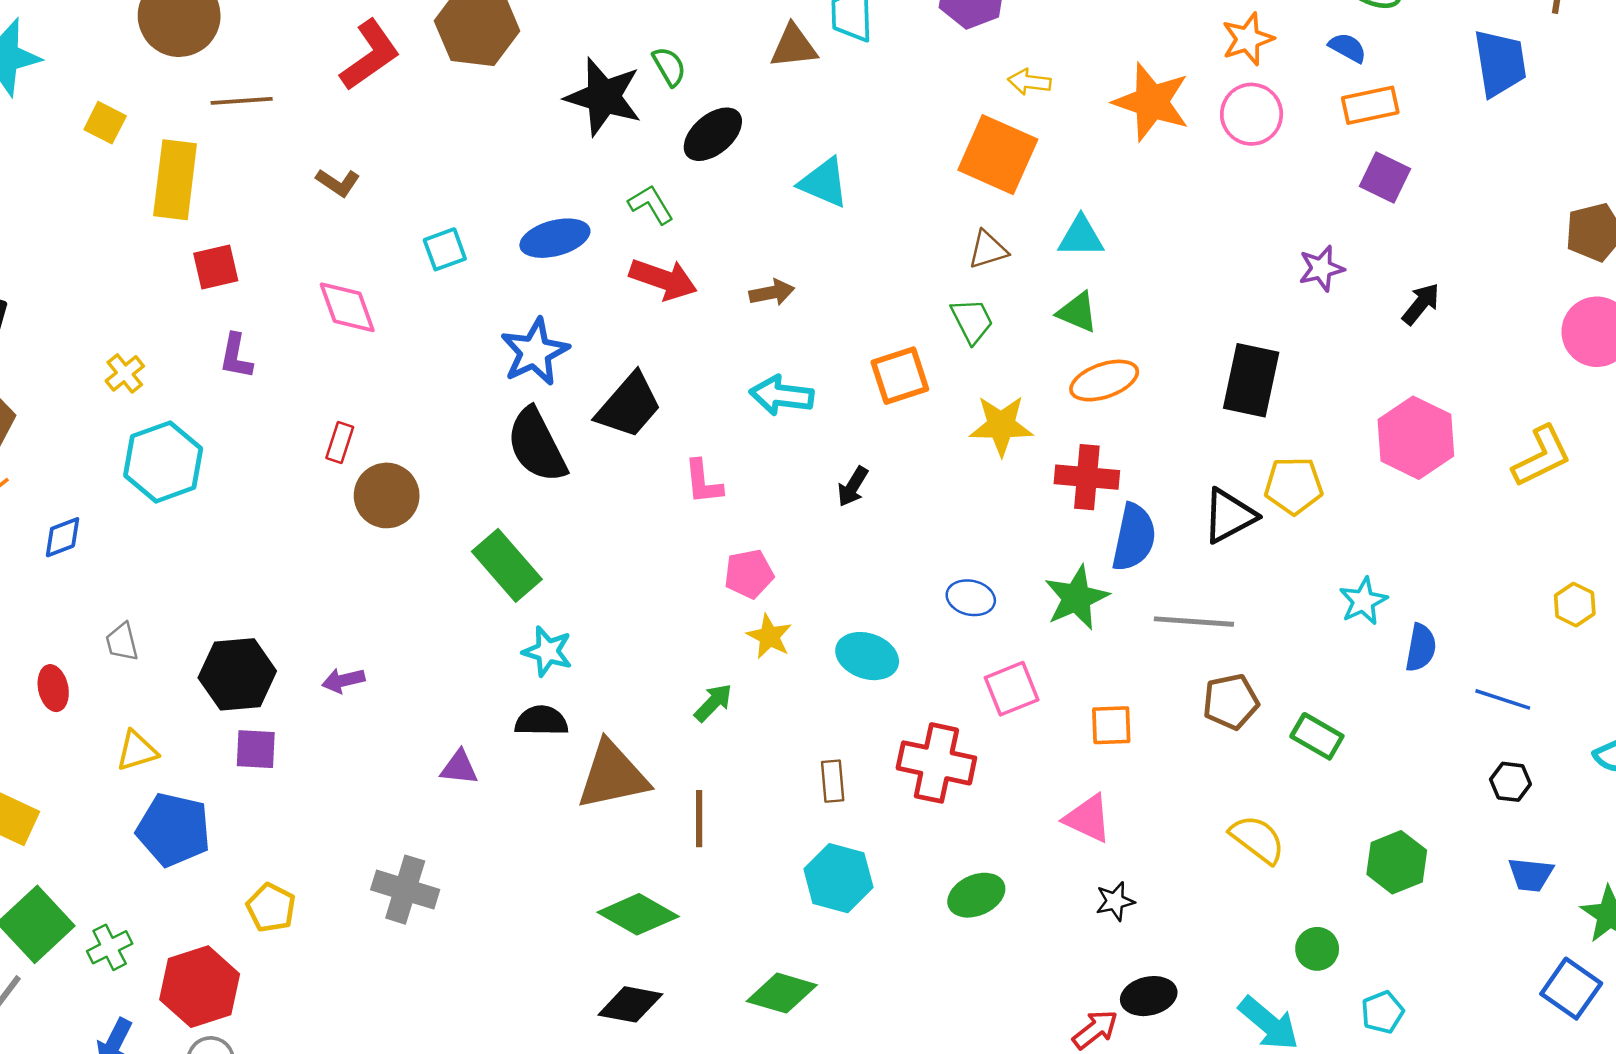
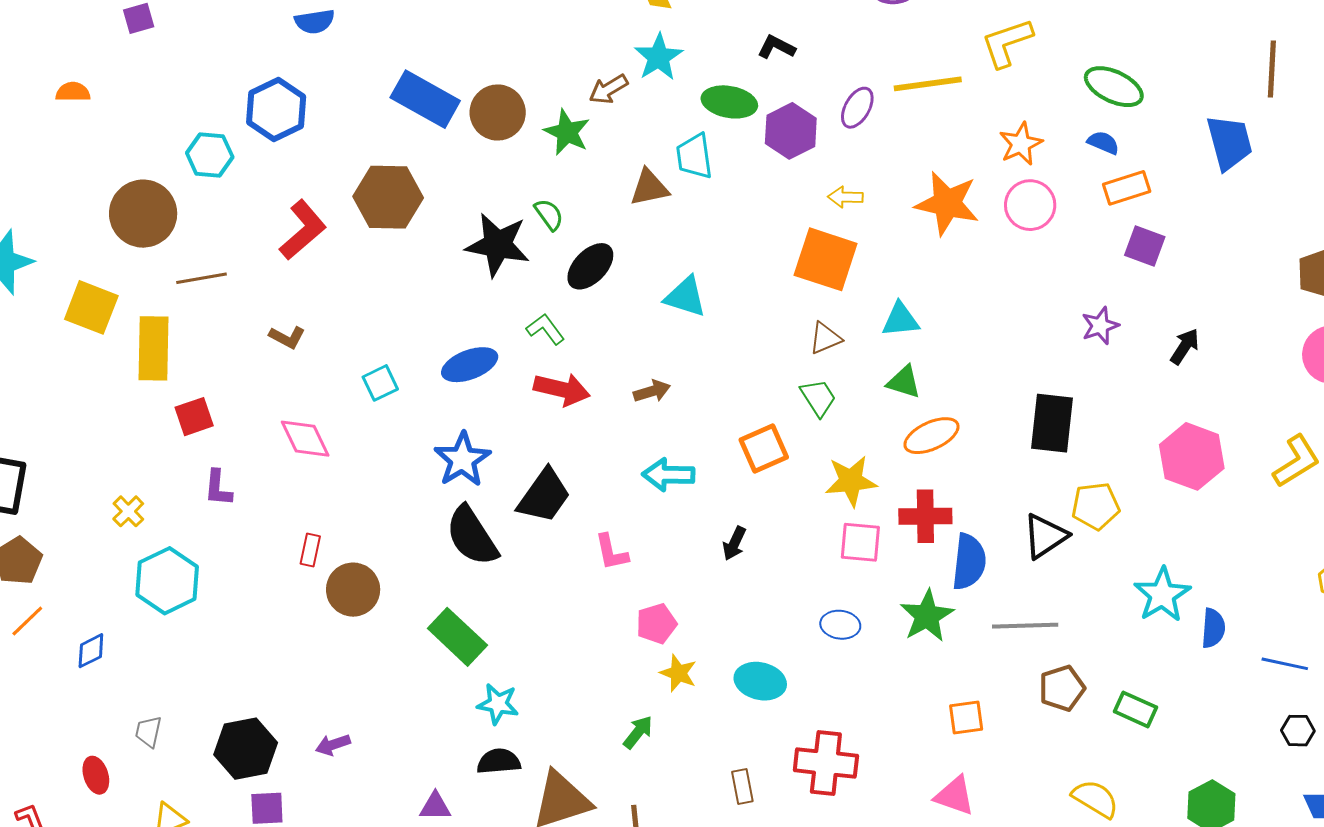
yellow square: (105, 123) -> (91, 307), size x1.6
cyan star: (1363, 601) -> (1162, 595), size x1.4
gray trapezoid: (122, 642) -> (148, 732), turned 32
pink square: (1012, 689) -> (860, 542), moved, turned 33

